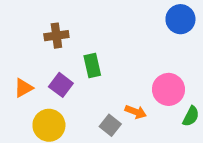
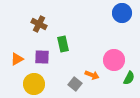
brown cross: (56, 36) -> (39, 24), turned 35
purple square: (61, 85) -> (42, 57), turned -35

